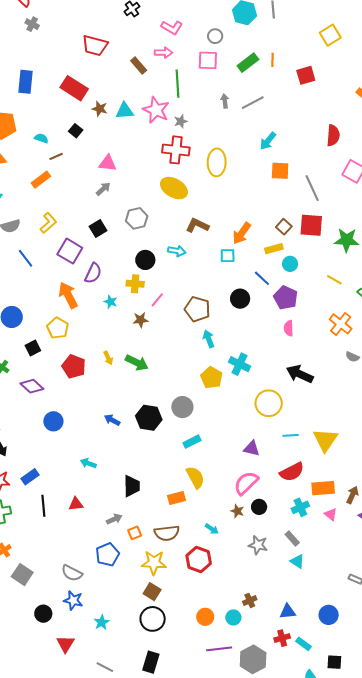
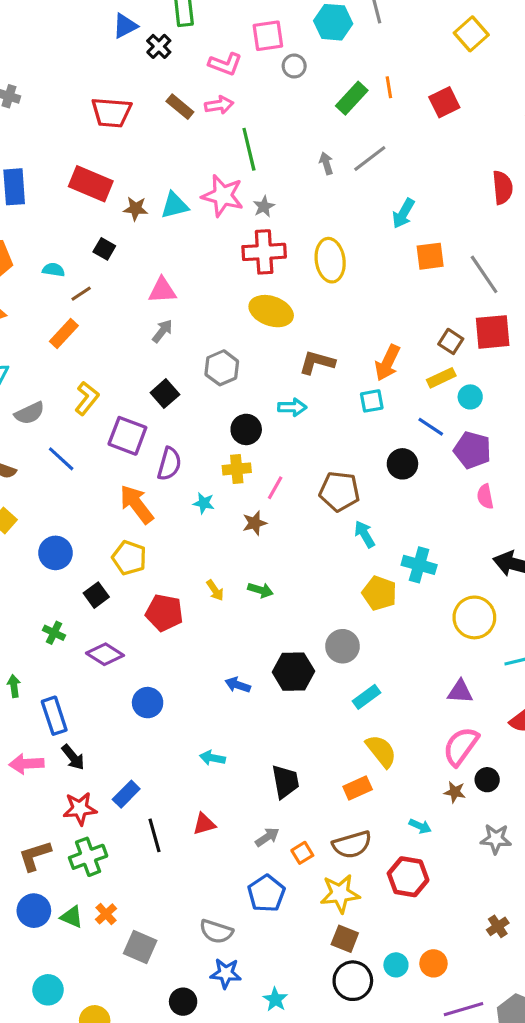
pink square: (208, 60) -> (268, 36), moved
brown rectangle: (139, 65) -> (180, 107), moved
green arrow: (137, 363) -> (260, 590), size x0.7
cyan circle: (233, 617) -> (396, 965), moved

